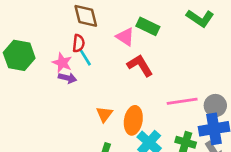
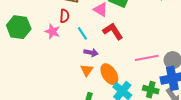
cyan line: (85, 57) -> (82, 33), moved
purple arrow: (67, 78) -> (91, 53), moved
orange ellipse: (133, 120) -> (109, 74), turned -40

